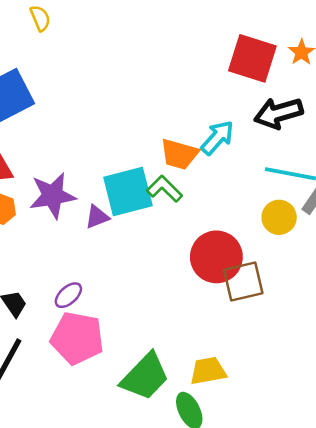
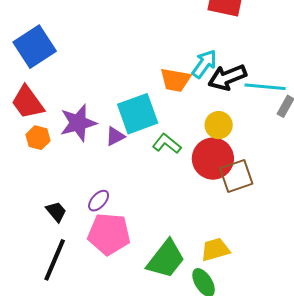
black arrow: (278, 113) -> (227, 77), moved
green L-shape: (164, 189) -> (167, 144), moved
yellow circle: (279, 217) -> (219, 125), moved

